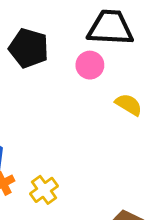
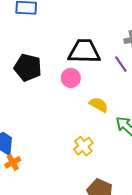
yellow cross: (44, 190) -> (83, 146), moved

